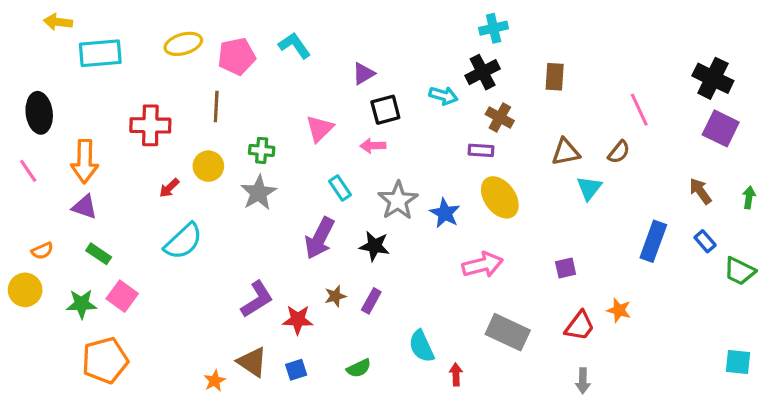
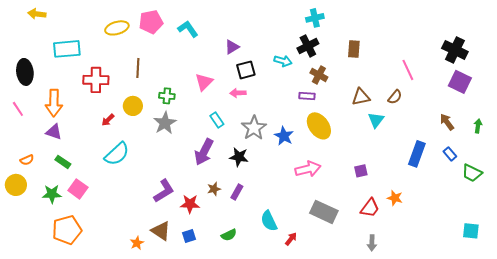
cyan rectangle: (100, 53) -> (67, 49), moved
pink pentagon: (237, 56) -> (151, 22), moved
red arrow: (456, 374) -> (291, 239), turned 40

